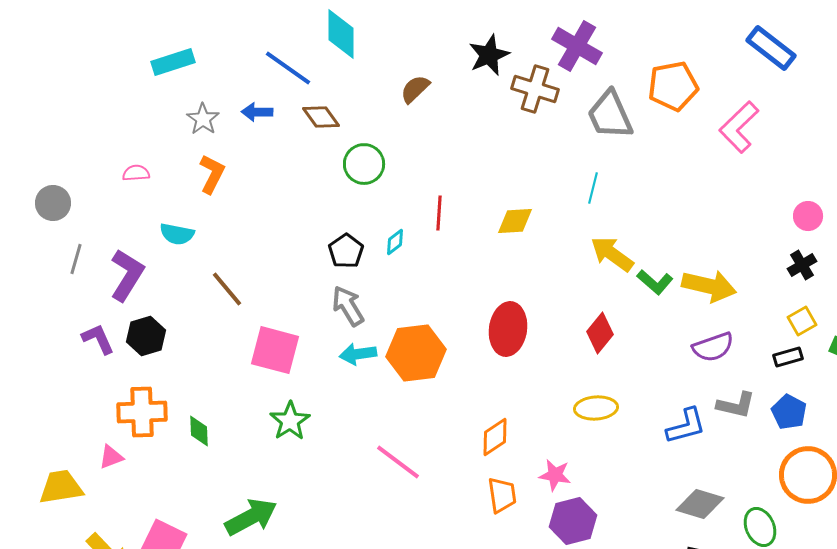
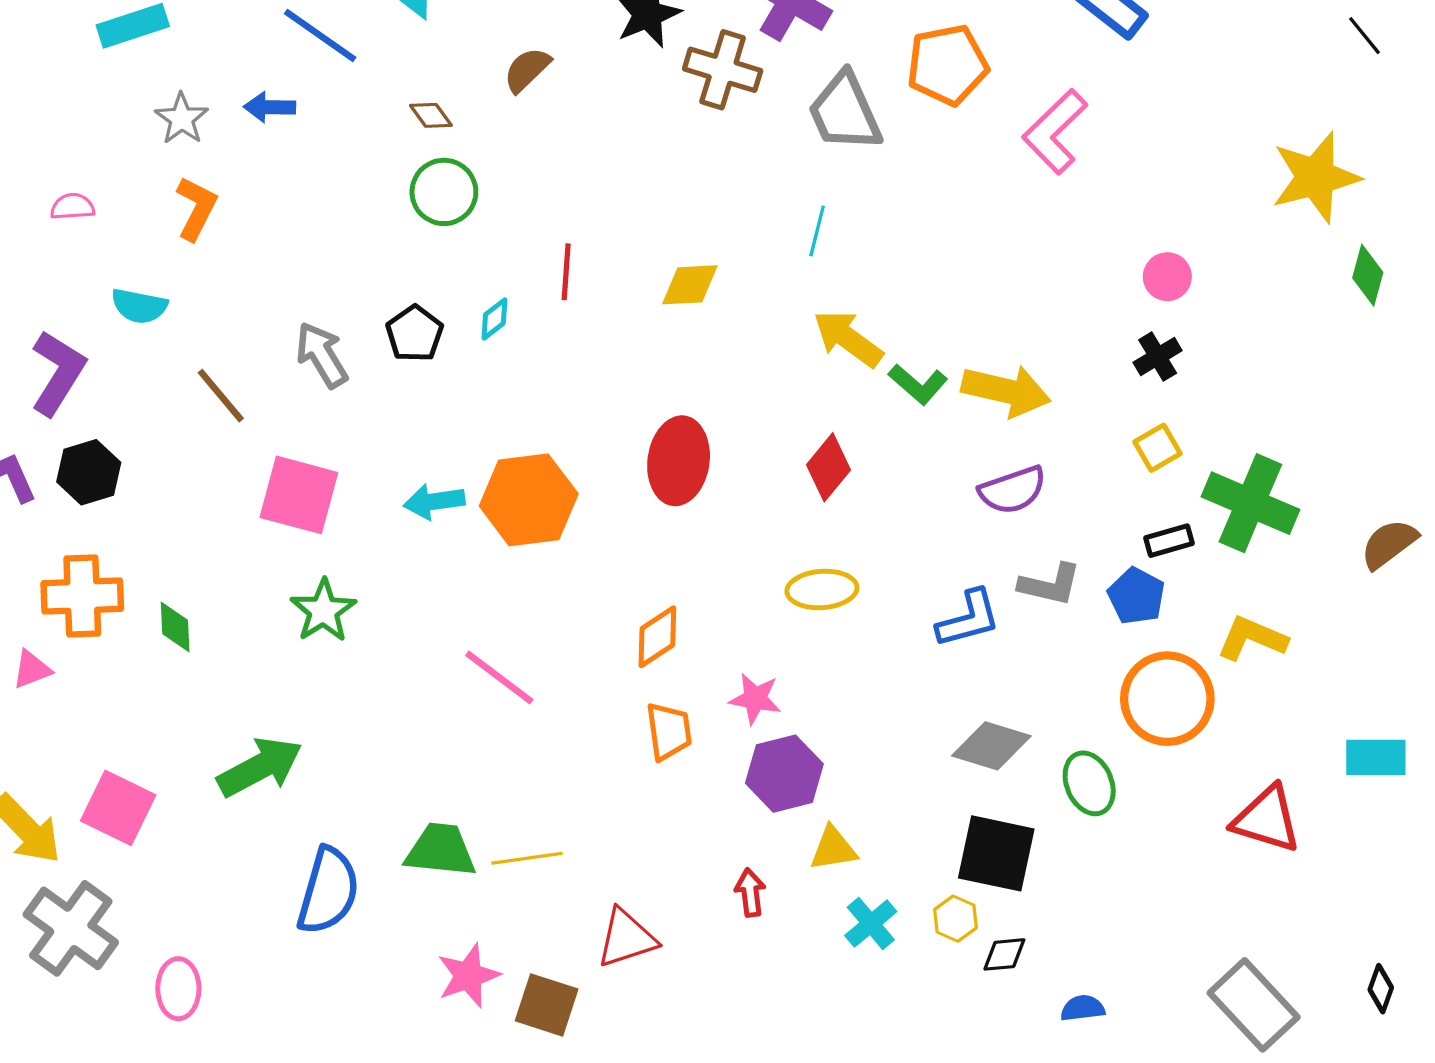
brown diamond: (321, 117) -> (431, 115), moved, size x0.7
gray arrow: (348, 306) -> (322, 355), moved
black rectangle: (788, 357) -> (1169, 541), moved

